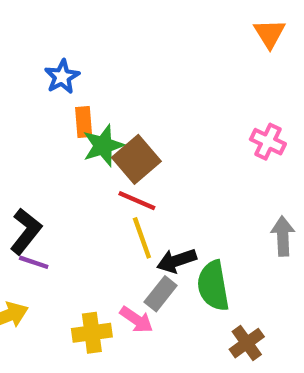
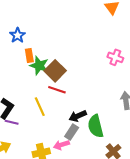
green star: (103, 145) -> (39, 66), turned -30
yellow line: (142, 238) -> (40, 107), moved
pink arrow: (136, 320) -> (61, 145), turned 133

